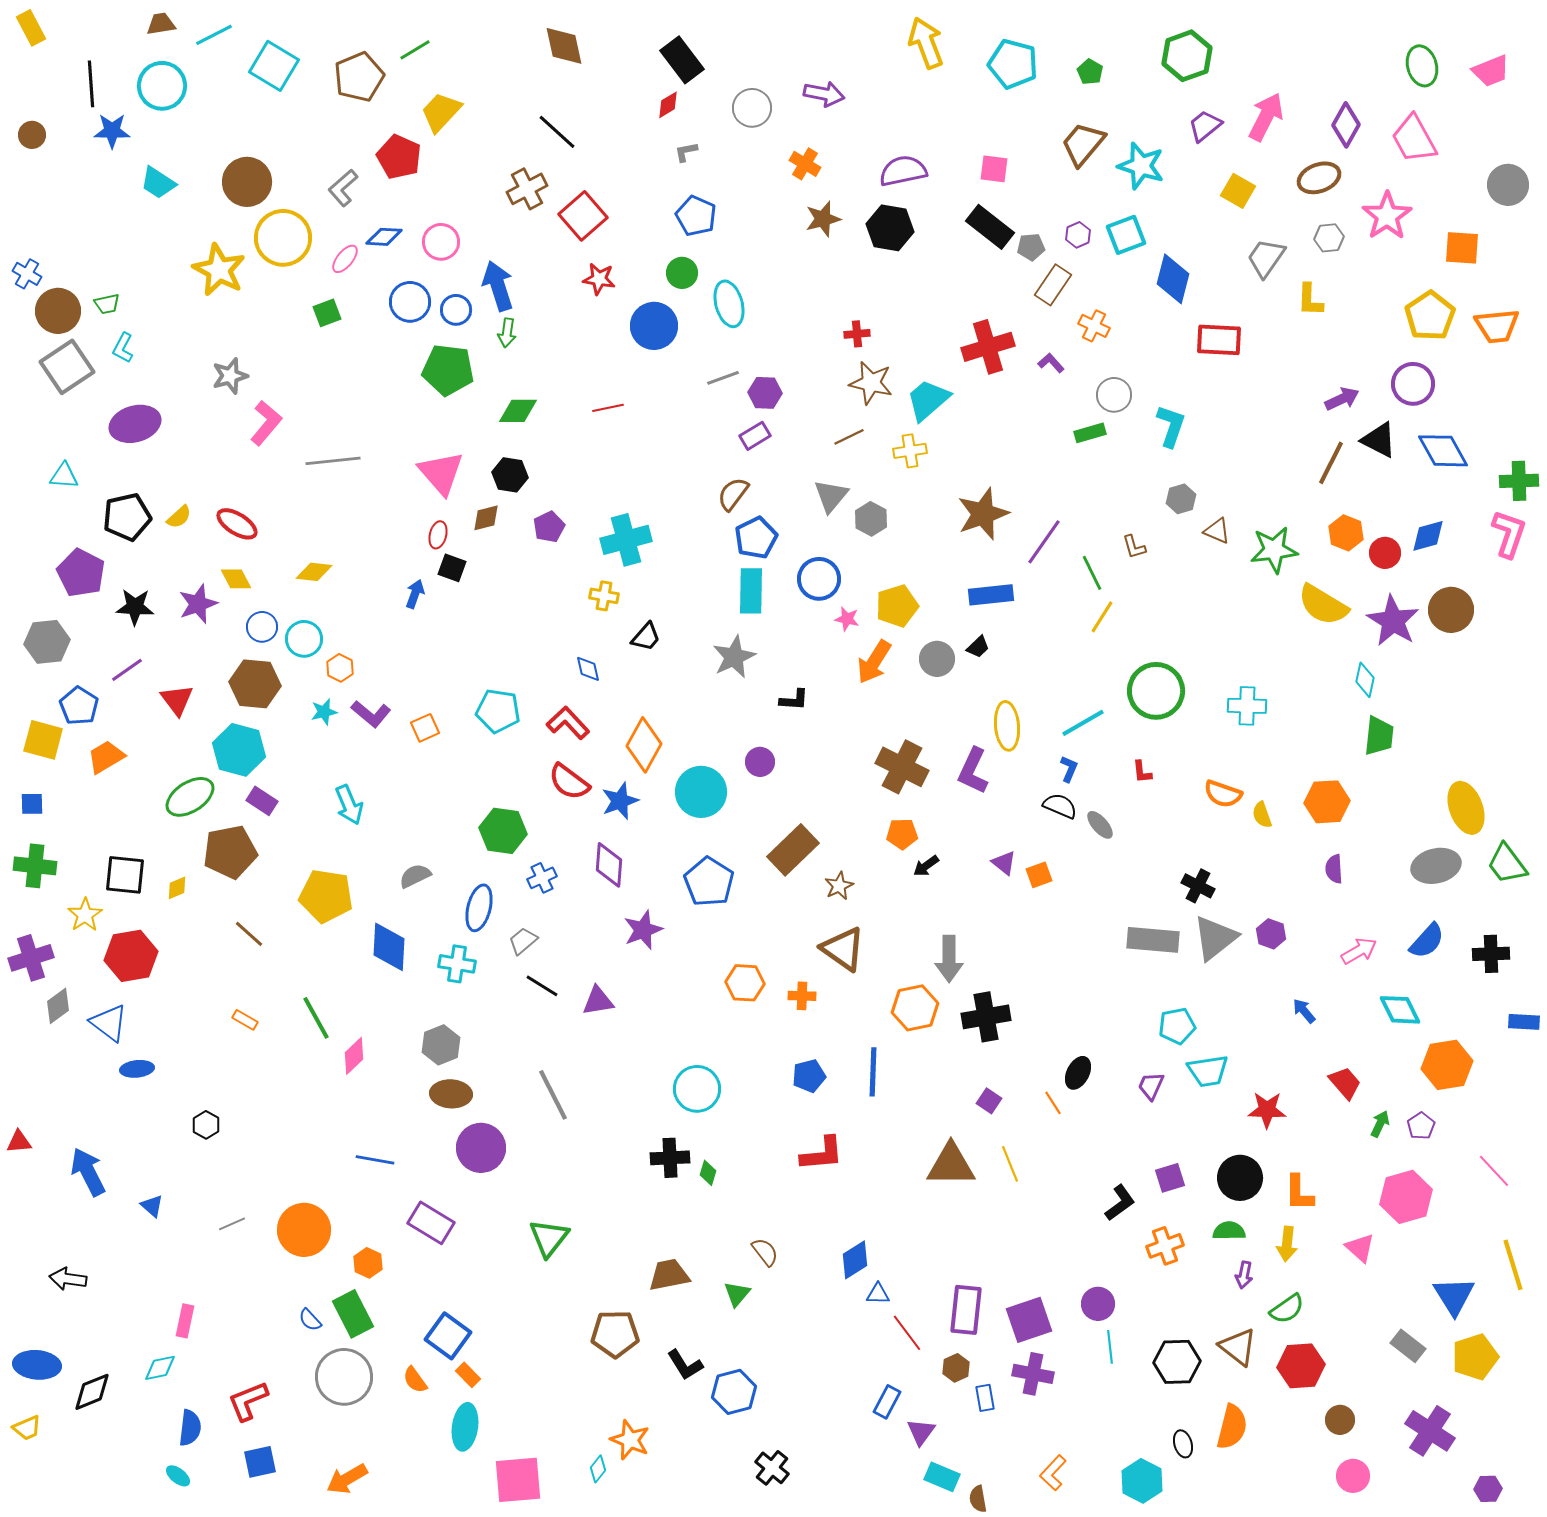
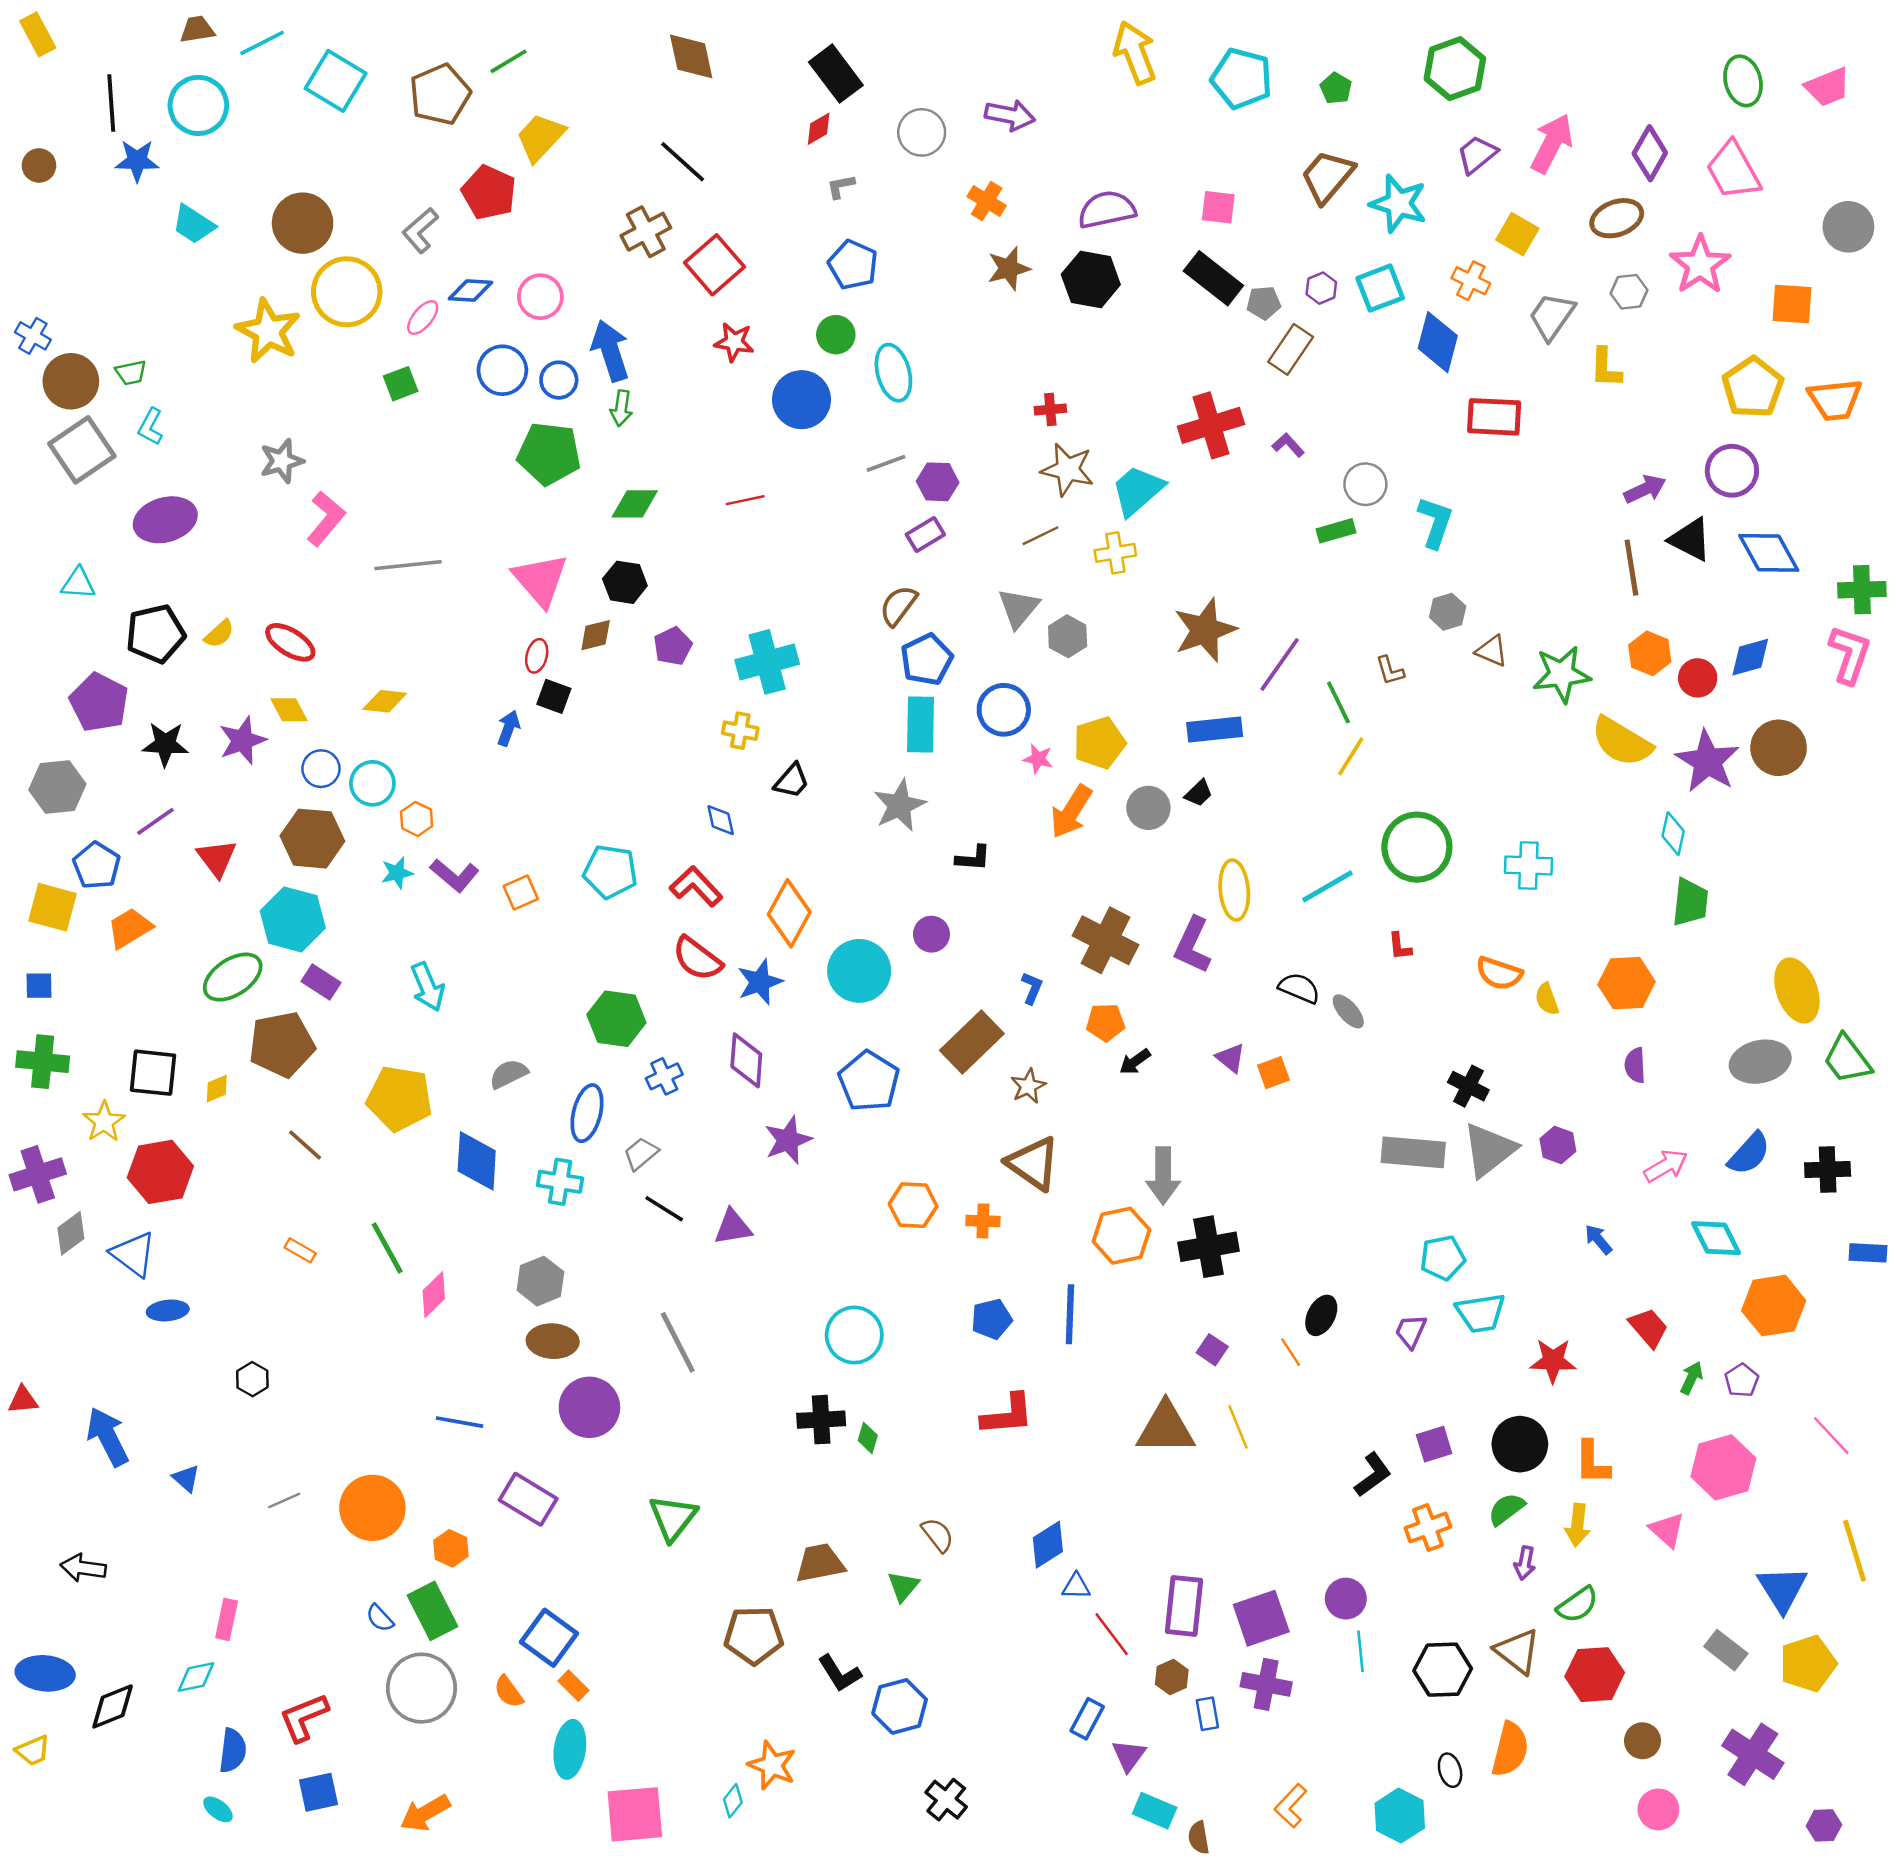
orange cross: (1094, 326) -> (1471, 281), moved
brown line: (1331, 463) -> (1631, 568), turned -36
blue L-shape: (1069, 769) -> (1032, 988), moved
green semicircle: (1229, 1231) -> (1506, 1509), turned -36

